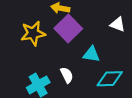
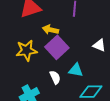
white semicircle: (67, 75) -> (55, 77), moved

